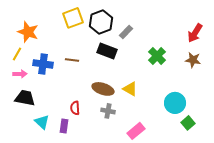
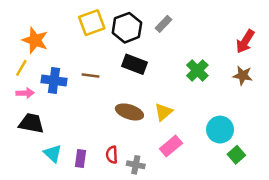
gray rectangle: (126, 32) -> (163, 24), moved
yellow triangle: (130, 89) -> (163, 112), turned 49
red semicircle: (75, 108) -> (112, 155), moved
gray cross: (108, 111) -> (136, 165), moved
pink rectangle: (136, 131) -> (171, 146), moved

